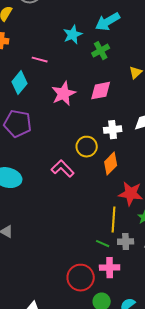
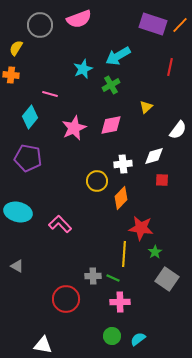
pink L-shape: (63, 169) -> (60, 224), moved
gray cross: (126, 242) -> (93, 276), moved
red circle: (81, 278) -> (66, 299), moved

